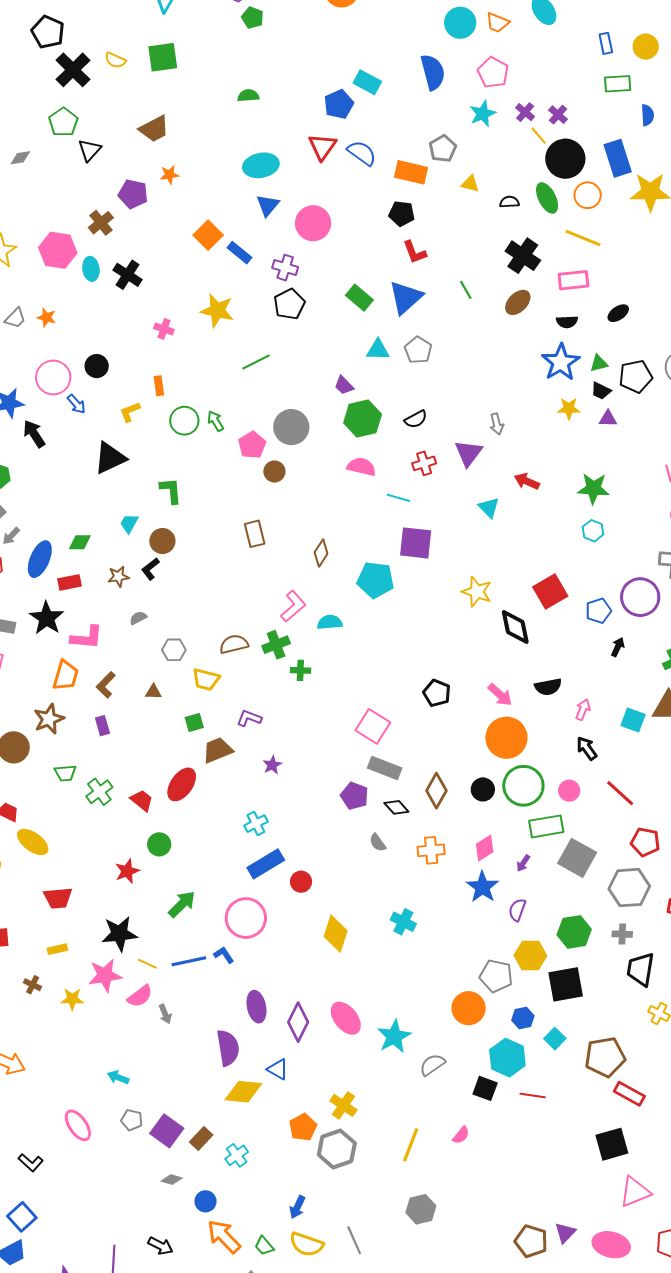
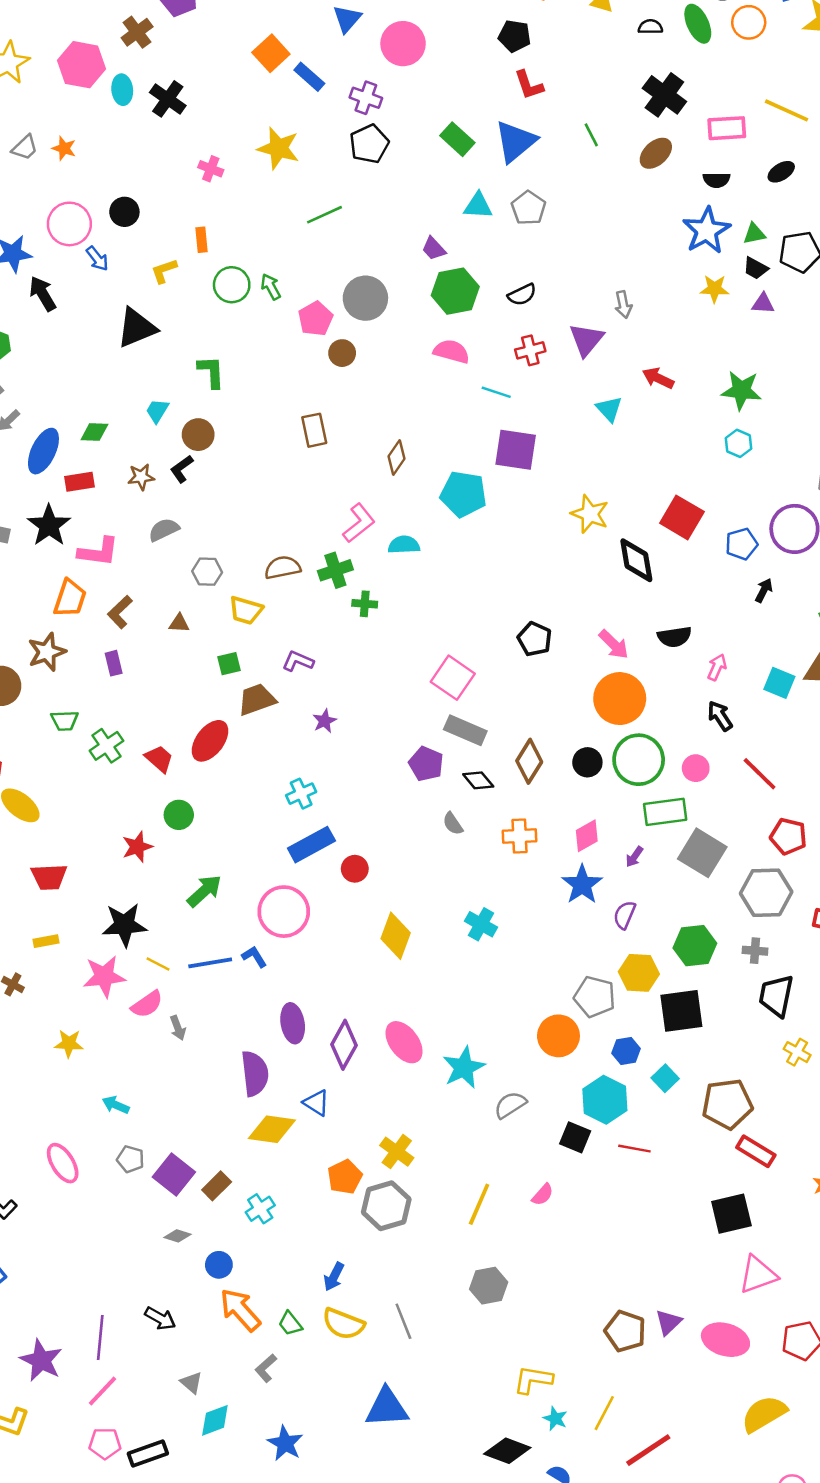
yellow line: (583, 238) -> (786, 110), moved
red square: (550, 592) -> (682, 517), turned -32
gray semicircle: (138, 618) -> (164, 530), size x1.4
yellow star: (72, 999) -> (69, 1043), moved

